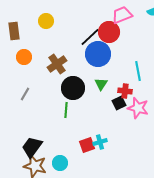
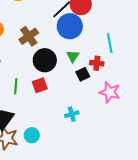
black square: (119, 103) -> (83, 74), moved
pink star: (138, 108) -> (110, 92), moved
green line: (66, 110) -> (16, 86), moved
red square: (87, 145) -> (40, 85), moved

